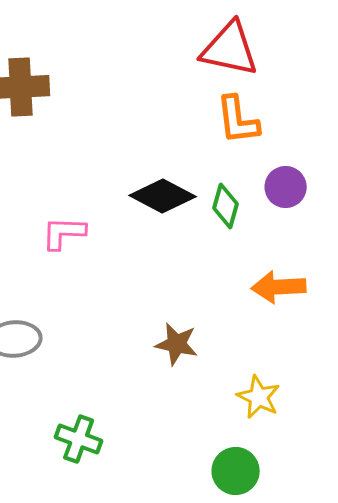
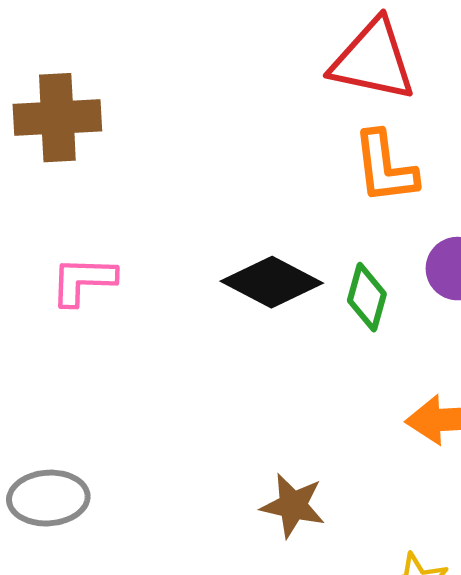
pink L-shape: (64, 233) -> (83, 281), moved

